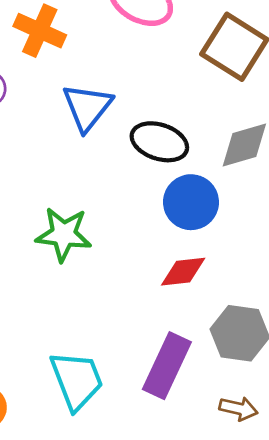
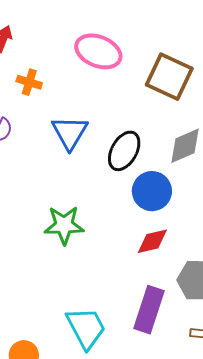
orange cross: (40, 31) -> (29, 82), size x0.7
black ellipse: (159, 142) -> (124, 151), turned -72

